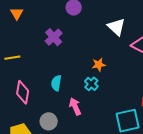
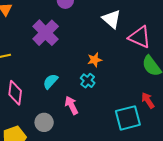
purple cross: (54, 37) -> (46, 33), size x1.4
cyan semicircle: (56, 83) -> (50, 81), turned 35

